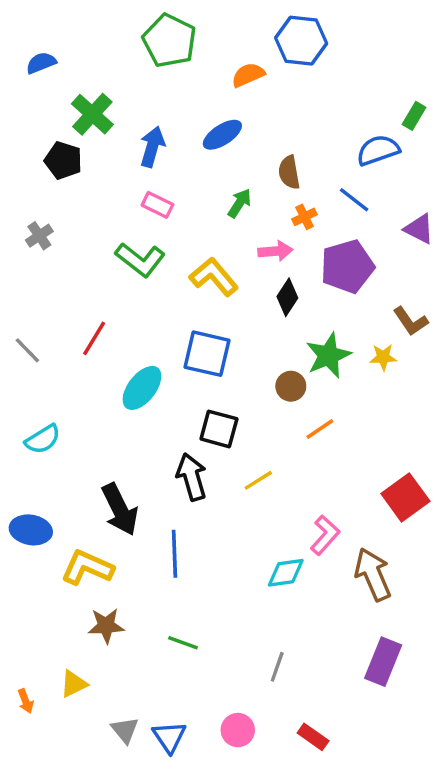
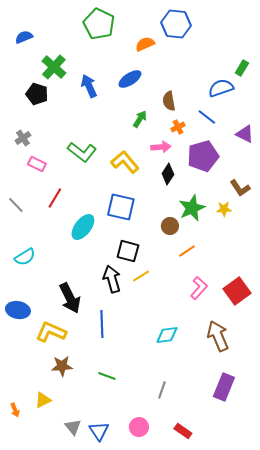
blue arrow: (152, 147) -> (89, 86), turned -40
pink rectangle: (157, 205) -> (37, 164), moved
yellow line: (258, 480) -> (141, 276), moved
pink L-shape: (325, 535) -> (199, 288), moved

